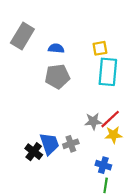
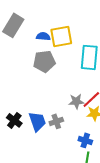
yellow square: (100, 48) -> (61, 36), moved, size x1.6
black cross: (34, 152) -> (14, 120), moved

